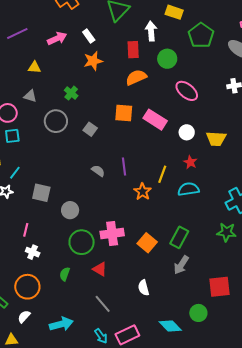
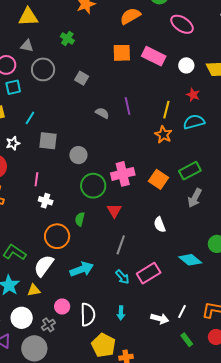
yellow triangle: (35, 67) -> (28, 17), size x1.5
gray circle: (56, 121) -> (43, 69), moved
gray square: (90, 129) -> (82, 78), moved
cyan line: (15, 173) -> (30, 118), moved
orange star: (143, 192) -> (163, 135), moved
green rectangle: (179, 237) -> (190, 171), turned 40
red triangle: (100, 269) -> (114, 211), turned 35
orange circle: (27, 287) -> (57, 236), moved
gray line: (103, 304) -> (121, 245), turned 66
white semicircle: (24, 317) -> (44, 266), size x1.6

